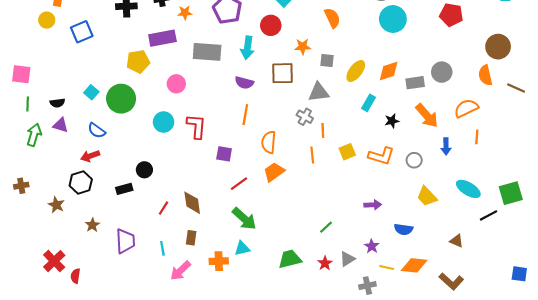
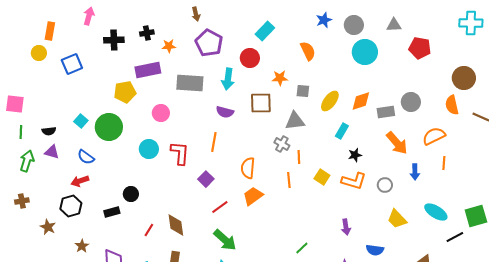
orange line: (245, 115) -> (214, 142), moved
black star: (392, 121) -> (355, 155), moved
yellow square: (347, 152) -> (322, 177), turned -35
purple square: (224, 154) -> (206, 179), turned 35
brown cross: (21, 186) -> (22, 201), moved
purple arrow: (373, 205) -> (346, 227), turned 84

